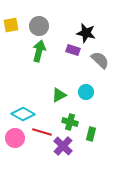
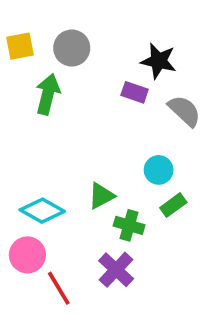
green arrow: (39, 51) -> (48, 94), moved
green triangle: (59, 95) -> (101, 196), moved
red line: (42, 132) -> (59, 288), moved, turned 42
green rectangle: (91, 134) -> (173, 205), moved, turned 40

